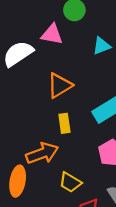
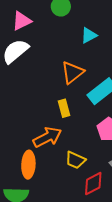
pink triangle: (52, 34) -> (22, 21), moved, turned -30
orange triangle: (60, 86) -> (72, 72), moved

